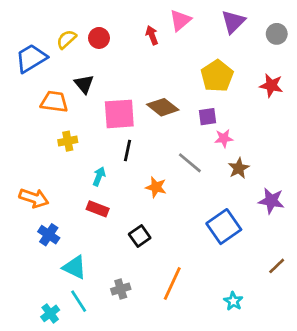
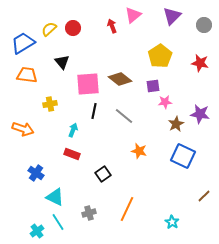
orange trapezoid: (54, 102) -> (27, 75), moved
gray line: (190, 163) -> (124, 116), moved
orange star: (156, 187) -> (139, 151), moved
orange arrow: (34, 198) -> (23, 129), moved
purple star: (271, 201) -> (200, 114), moved
blue square: (224, 227) -> (183, 156), moved, turned -30

